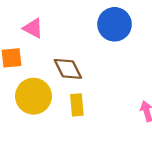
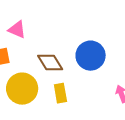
blue circle: (115, 24) -> (91, 56), moved

